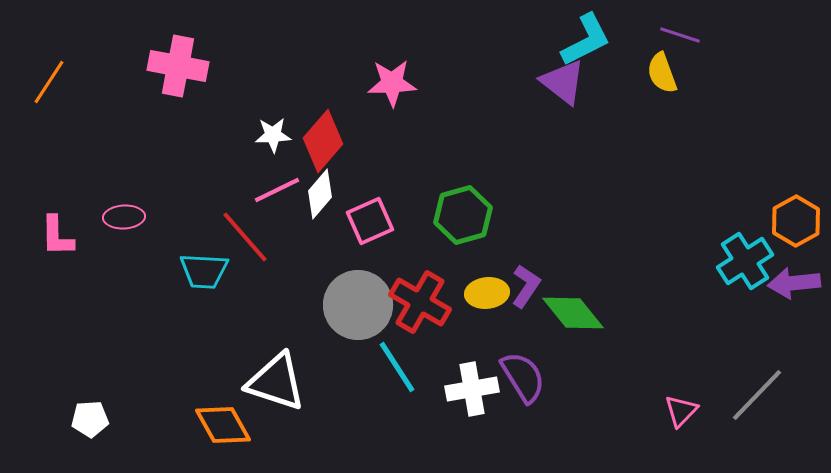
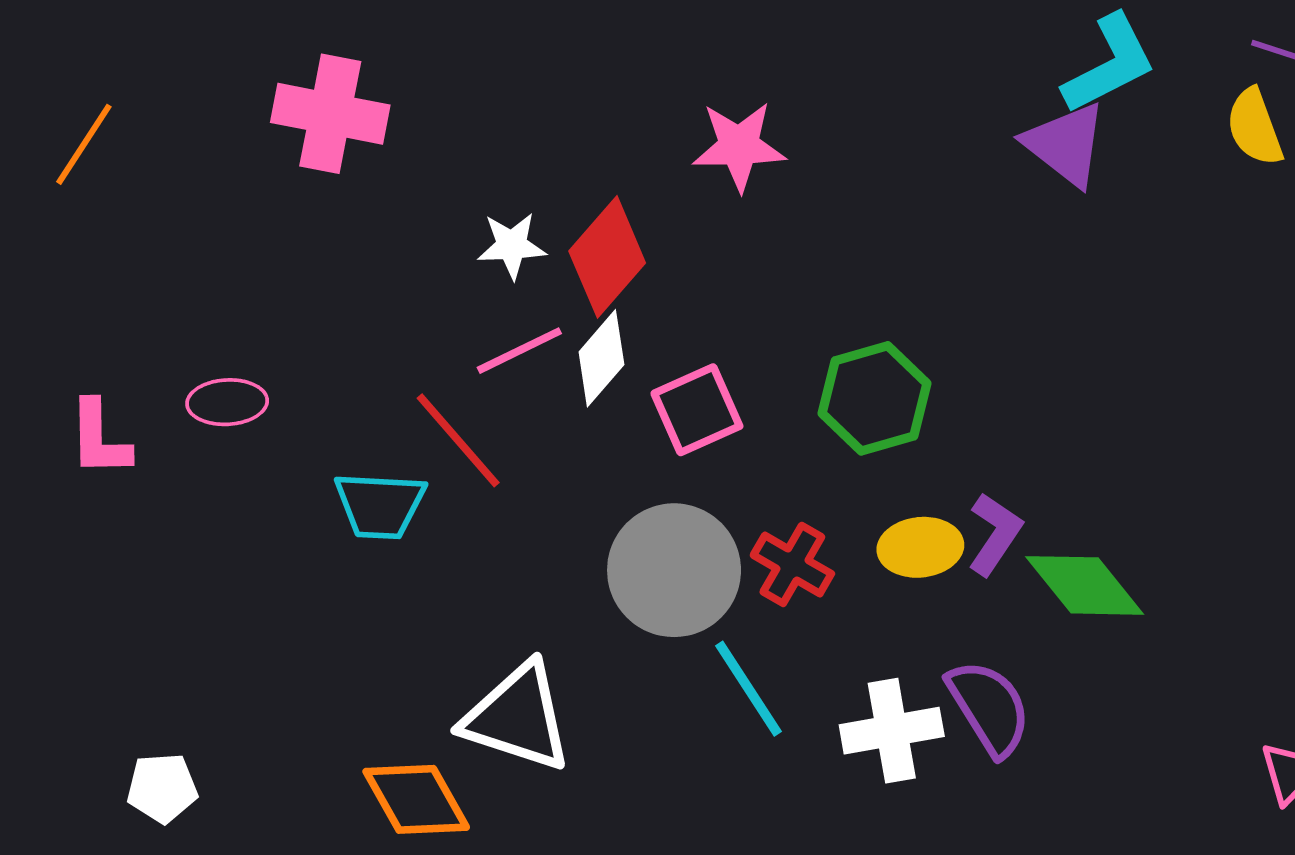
red cross: (420, 302) -> (792, 564), size x0.7

